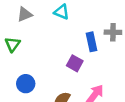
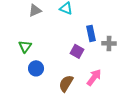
gray cross: (113, 32) -> (109, 43), moved
green triangle: (13, 44) -> (25, 46), moved

